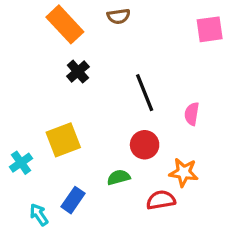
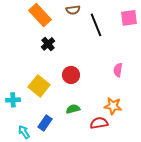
black line: (145, 93) -> (96, 25), moved
yellow square: (63, 140) -> (39, 86), turned -30
red circle: (145, 145) -> (71, 75), moved
cyan cross: (21, 163) -> (13, 100), turned 32

